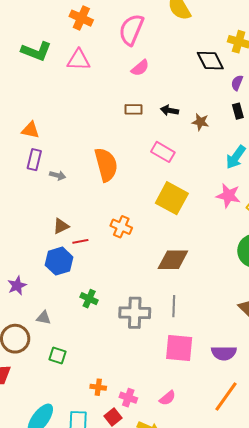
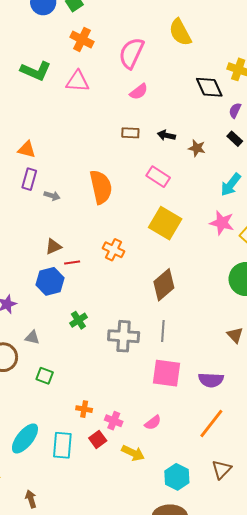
black rectangle: (238, 111) -> (235, 139), turned -35
brown diamond: (173, 260) -> (164, 285), turned -44
green cross: (89, 299) -> (78, 320), turned 30

